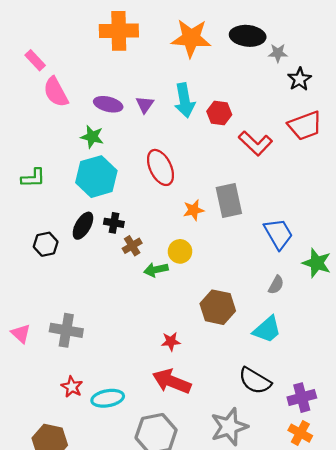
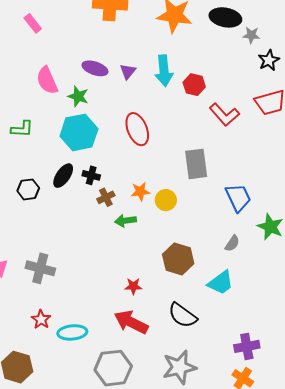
pink semicircle: (56, 92) -> (47, 80), moved
orange star: (194, 210) -> (140, 191), moved
yellow circle: (180, 251) -> (166, 200), moved
black semicircle: (255, 381) -> (183, 315), moved

